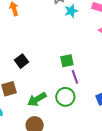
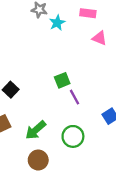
green circle: (65, 97) -> (73, 136), moved

